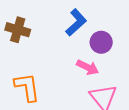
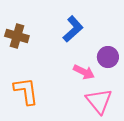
purple circle: (101, 42) -> (108, 57), moved

